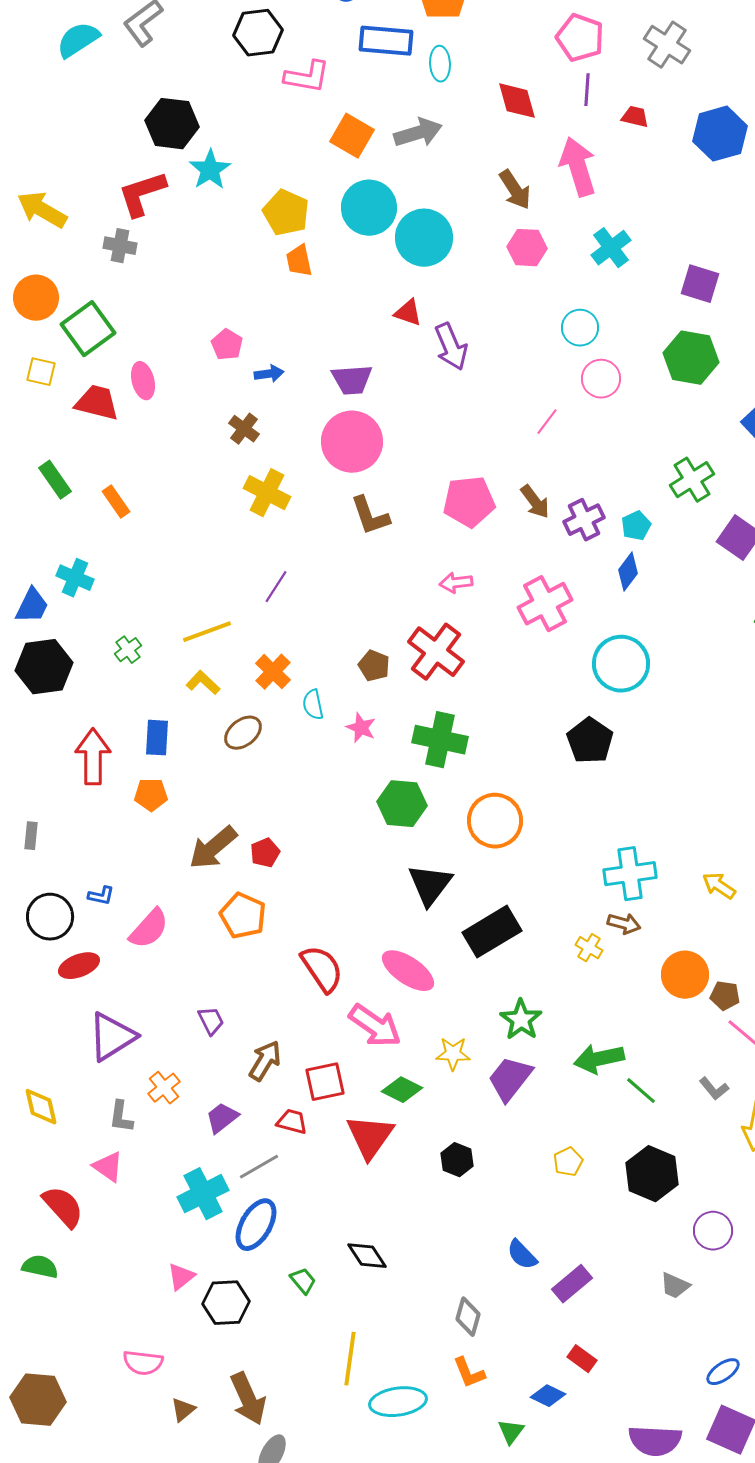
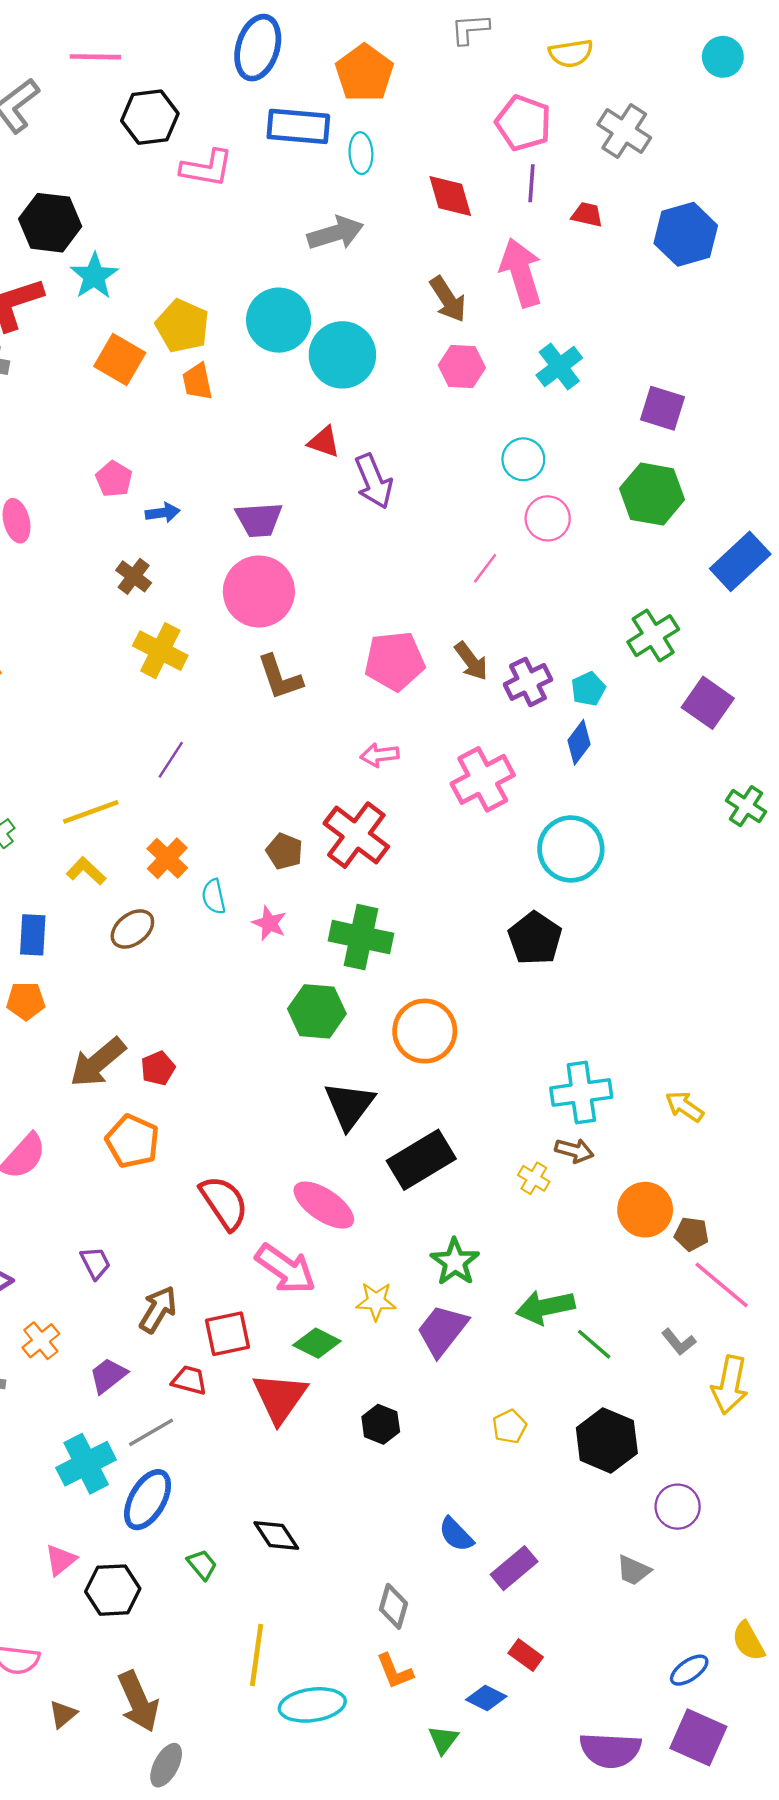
orange square: (352, 136) -> (120, 360), moved

